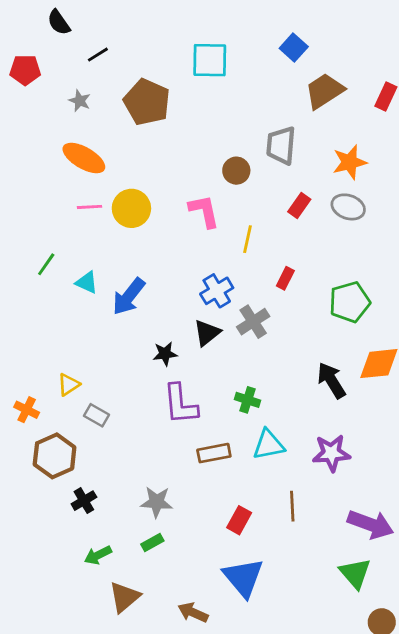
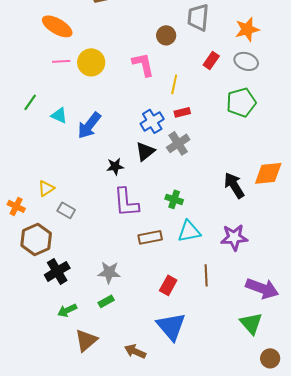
red rectangle: (285, 278) -> (182, 112), moved, turned 49
green pentagon: (350, 302) -> (241, 102), moved
black cross: (84, 501) -> (57, 271), size x1.4

